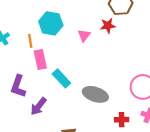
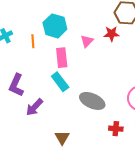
pink rectangle: (40, 59) -> (62, 58), moved

